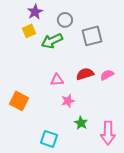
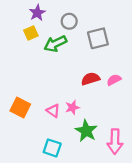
pink triangle: (57, 80) -> (53, 111), moved, turned 40
green star: (81, 123) -> (86, 131), size x1.5

